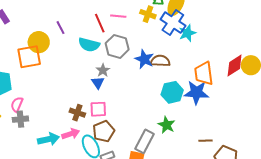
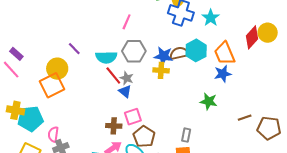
yellow cross: (148, 14) -> (161, 70), moved
pink line: (118, 16) -> (127, 22), turned -56
red line: (100, 23) -> (113, 76), moved
cyan star: (187, 33) -> (211, 18), moved
cyan hexagon: (172, 92) -> (196, 50), moved
blue star: (196, 92) -> (223, 74), size x0.7
green star: (167, 125) -> (209, 101), moved
gray rectangle: (144, 141) -> (186, 135), size x0.6

